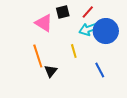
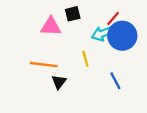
red line: (88, 12) -> (113, 18), moved
pink triangle: (44, 23) -> (51, 26), turned -30
orange line: (38, 56) -> (44, 65), turned -65

